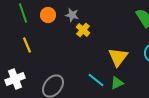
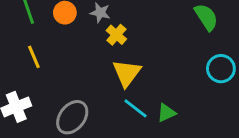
yellow triangle: (118, 57) -> (127, 73), moved

